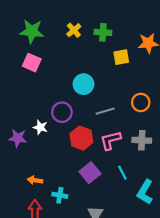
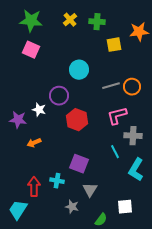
gray line: (105, 111) -> (111, 86), moved
pink L-shape: (110, 140) -> (117, 116), moved
gray cross: (142, 140) -> (133, 136), moved
purple square: (90, 173) -> (79, 164), moved, turned -30
orange arrow: (35, 180) -> (34, 143), moved, turned -32
cyan cross: (60, 195) -> (57, 181), moved

